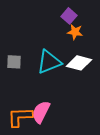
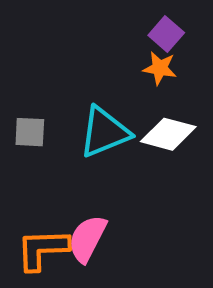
purple square: (69, 16) -> (166, 34), moved

